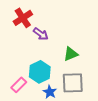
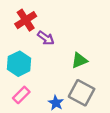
cyan hexagon: (40, 72) -> (19, 64), moved
gray square: (73, 83) -> (82, 93), turned 30

